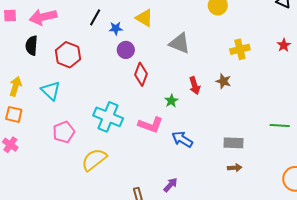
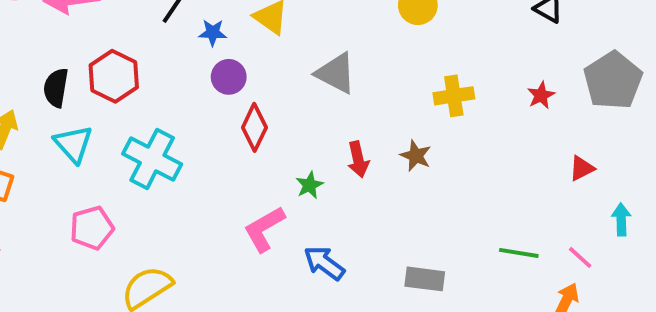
black semicircle: (31, 46) -> (56, 88), moved
cyan cross: (108, 117) -> (152, 159), moved
pink L-shape: (151, 125) -> (264, 229), turned 125

